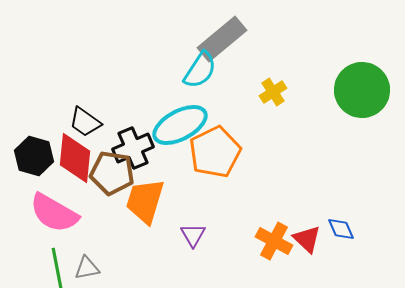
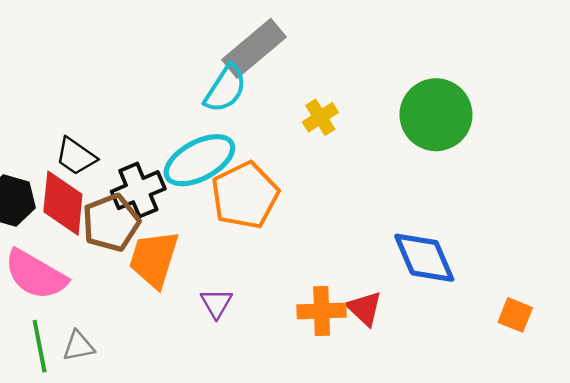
brown pentagon: (112, 173) -> (111, 223), turned -30
blue diamond: (341, 229) -> (424, 258), moved, size x1.8
orange cross: (274, 241) -> (322, 311), turned -30

